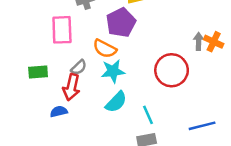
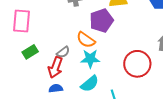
pink rectangle: (62, 30) -> (21, 21), moved
green rectangle: (38, 72) -> (30, 52), turned -35
blue semicircle: (59, 111) -> (56, 88), moved

